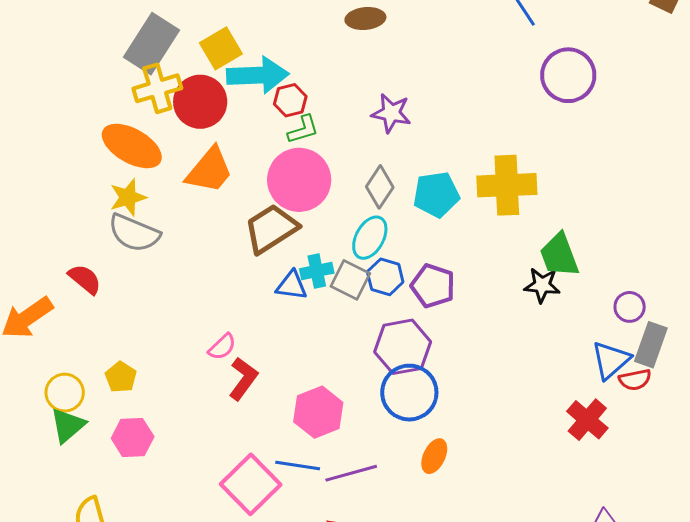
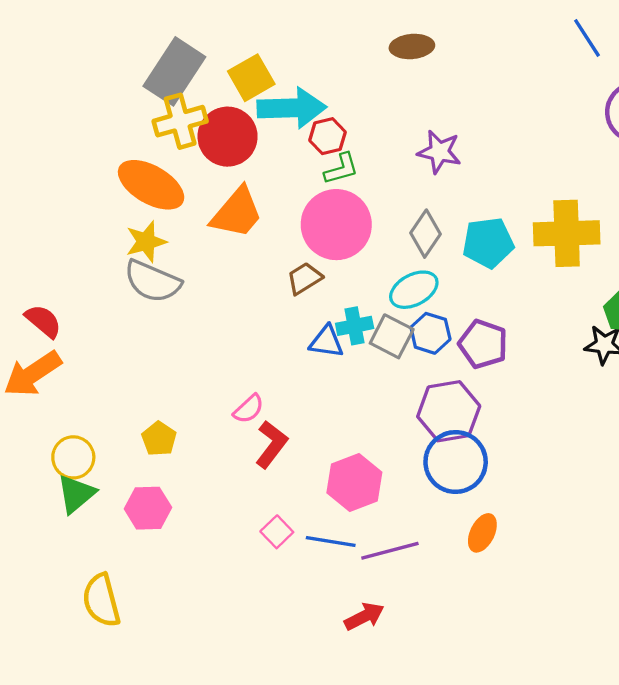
brown trapezoid: (271, 229) -> (304, 278), size x0.6
cyan ellipse: (370, 238) -> (414, 290), turned 33
red semicircle: (85, 279) -> (43, 321), moved
yellow pentagon: (121, 377) -> (159, 439), moved
pink square: (251, 484) -> (277, 532), moved, size x0.5

